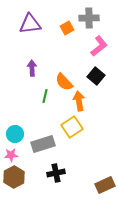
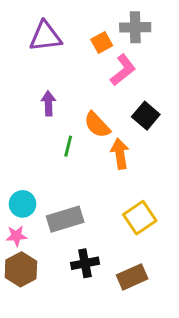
pink L-shape: (99, 46) -> (123, 70), moved
yellow square: (72, 127) -> (140, 218), moved
brown rectangle: (105, 185) -> (132, 277), moved

